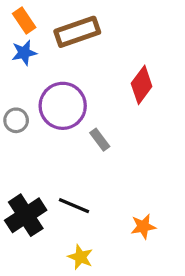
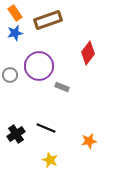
gray rectangle: (100, 140) -> (62, 87), turned -32
black cross: (26, 215) -> (16, 134), size x0.7

